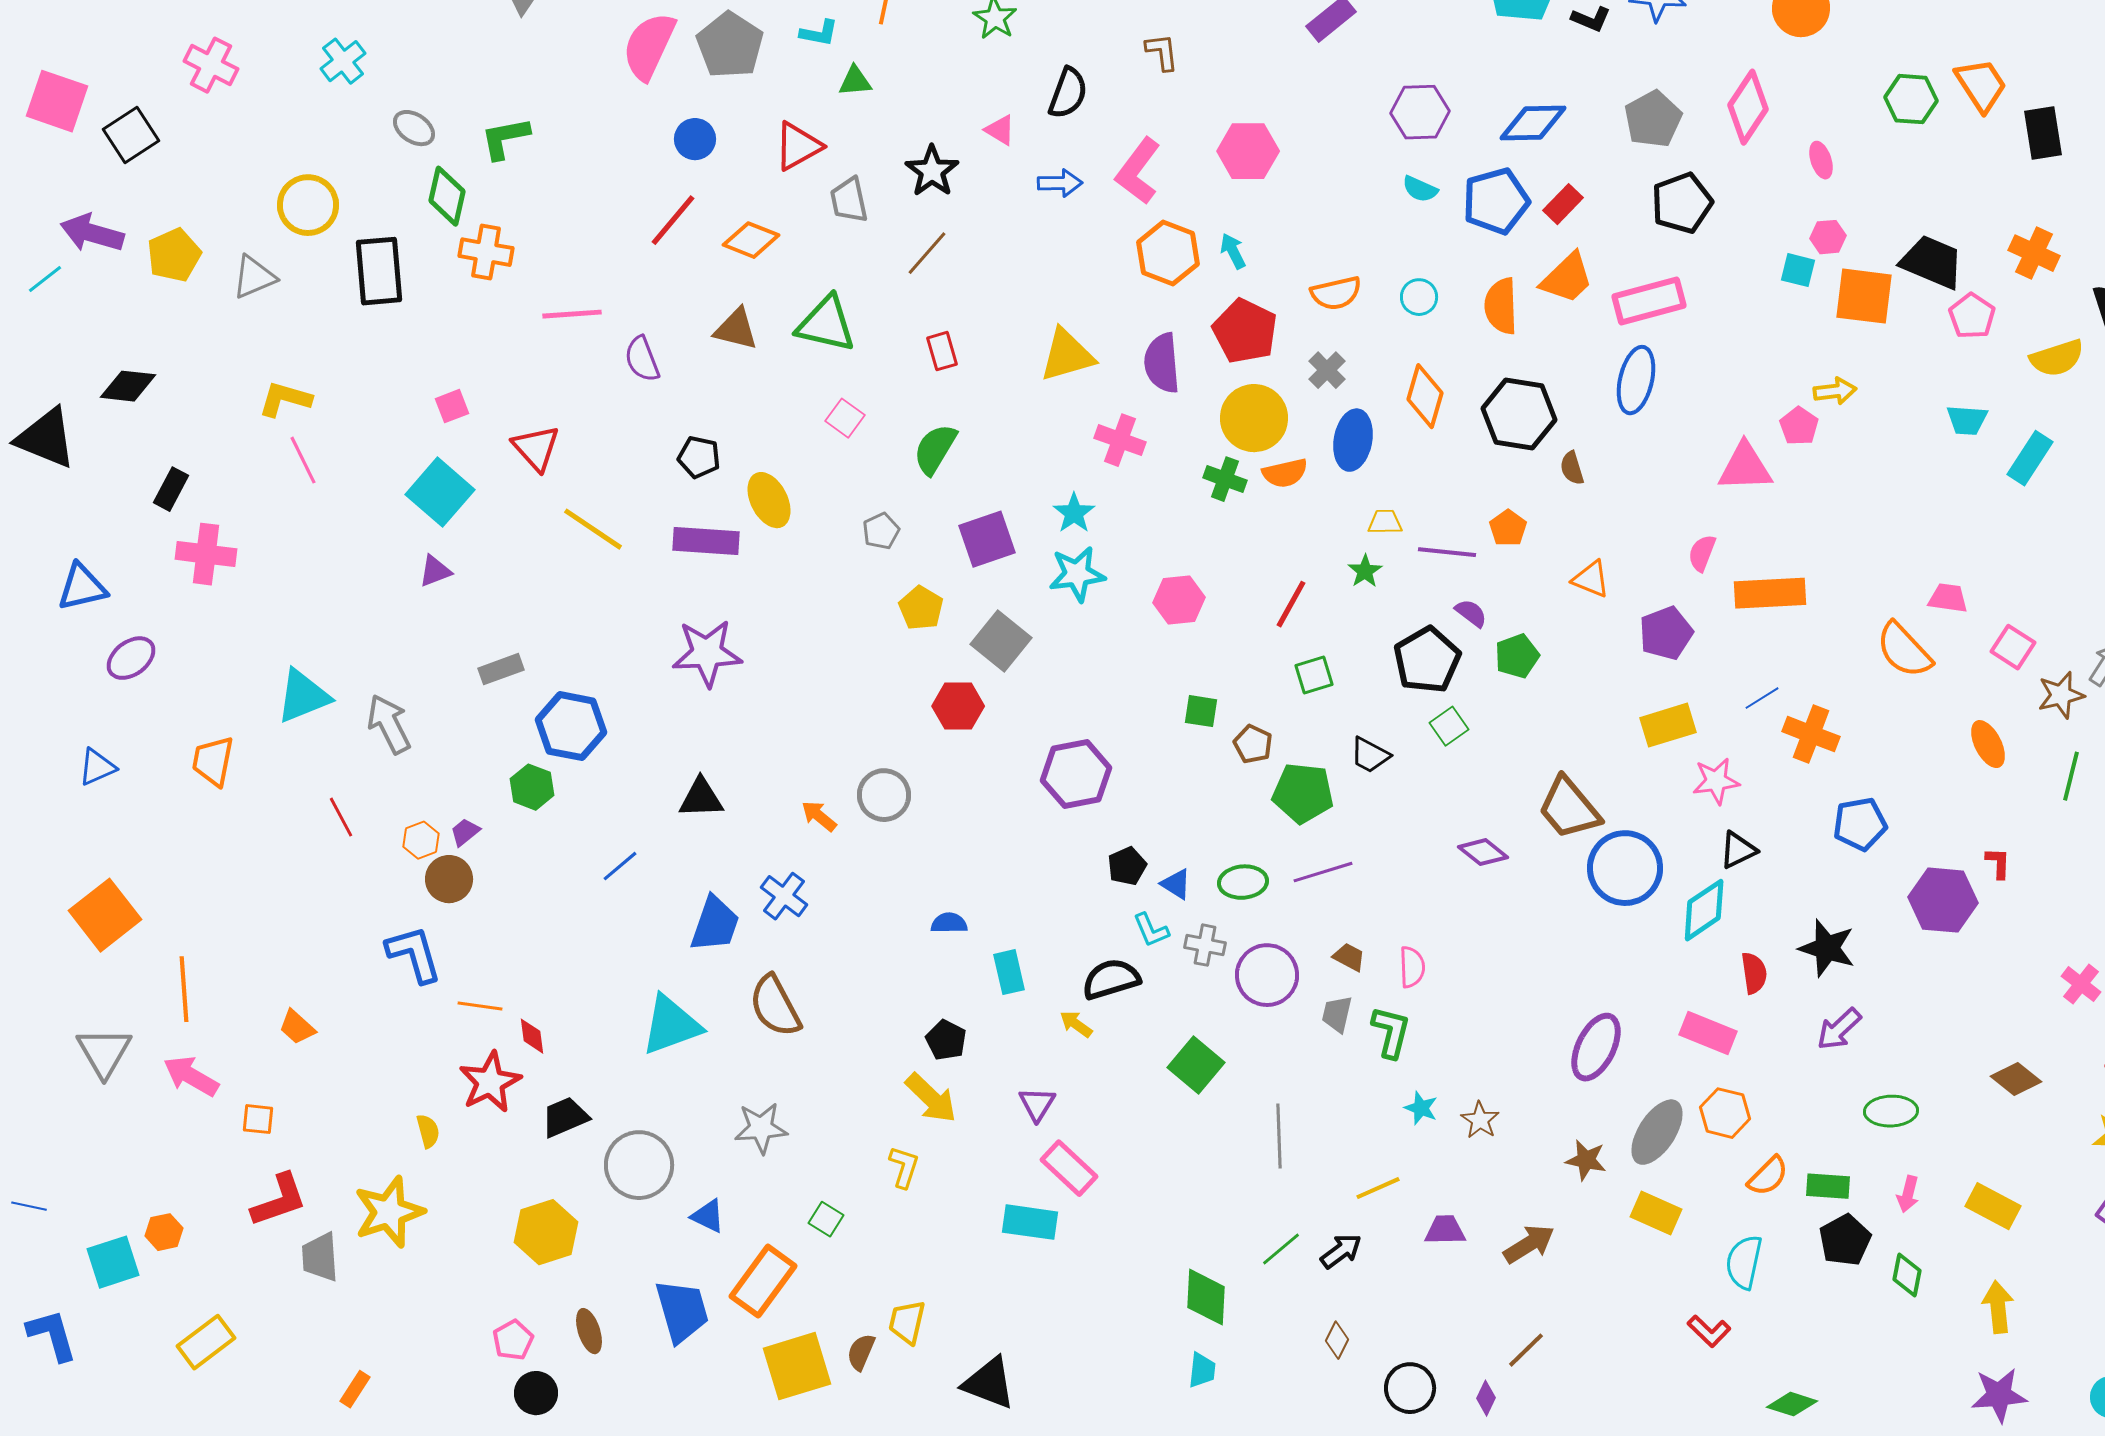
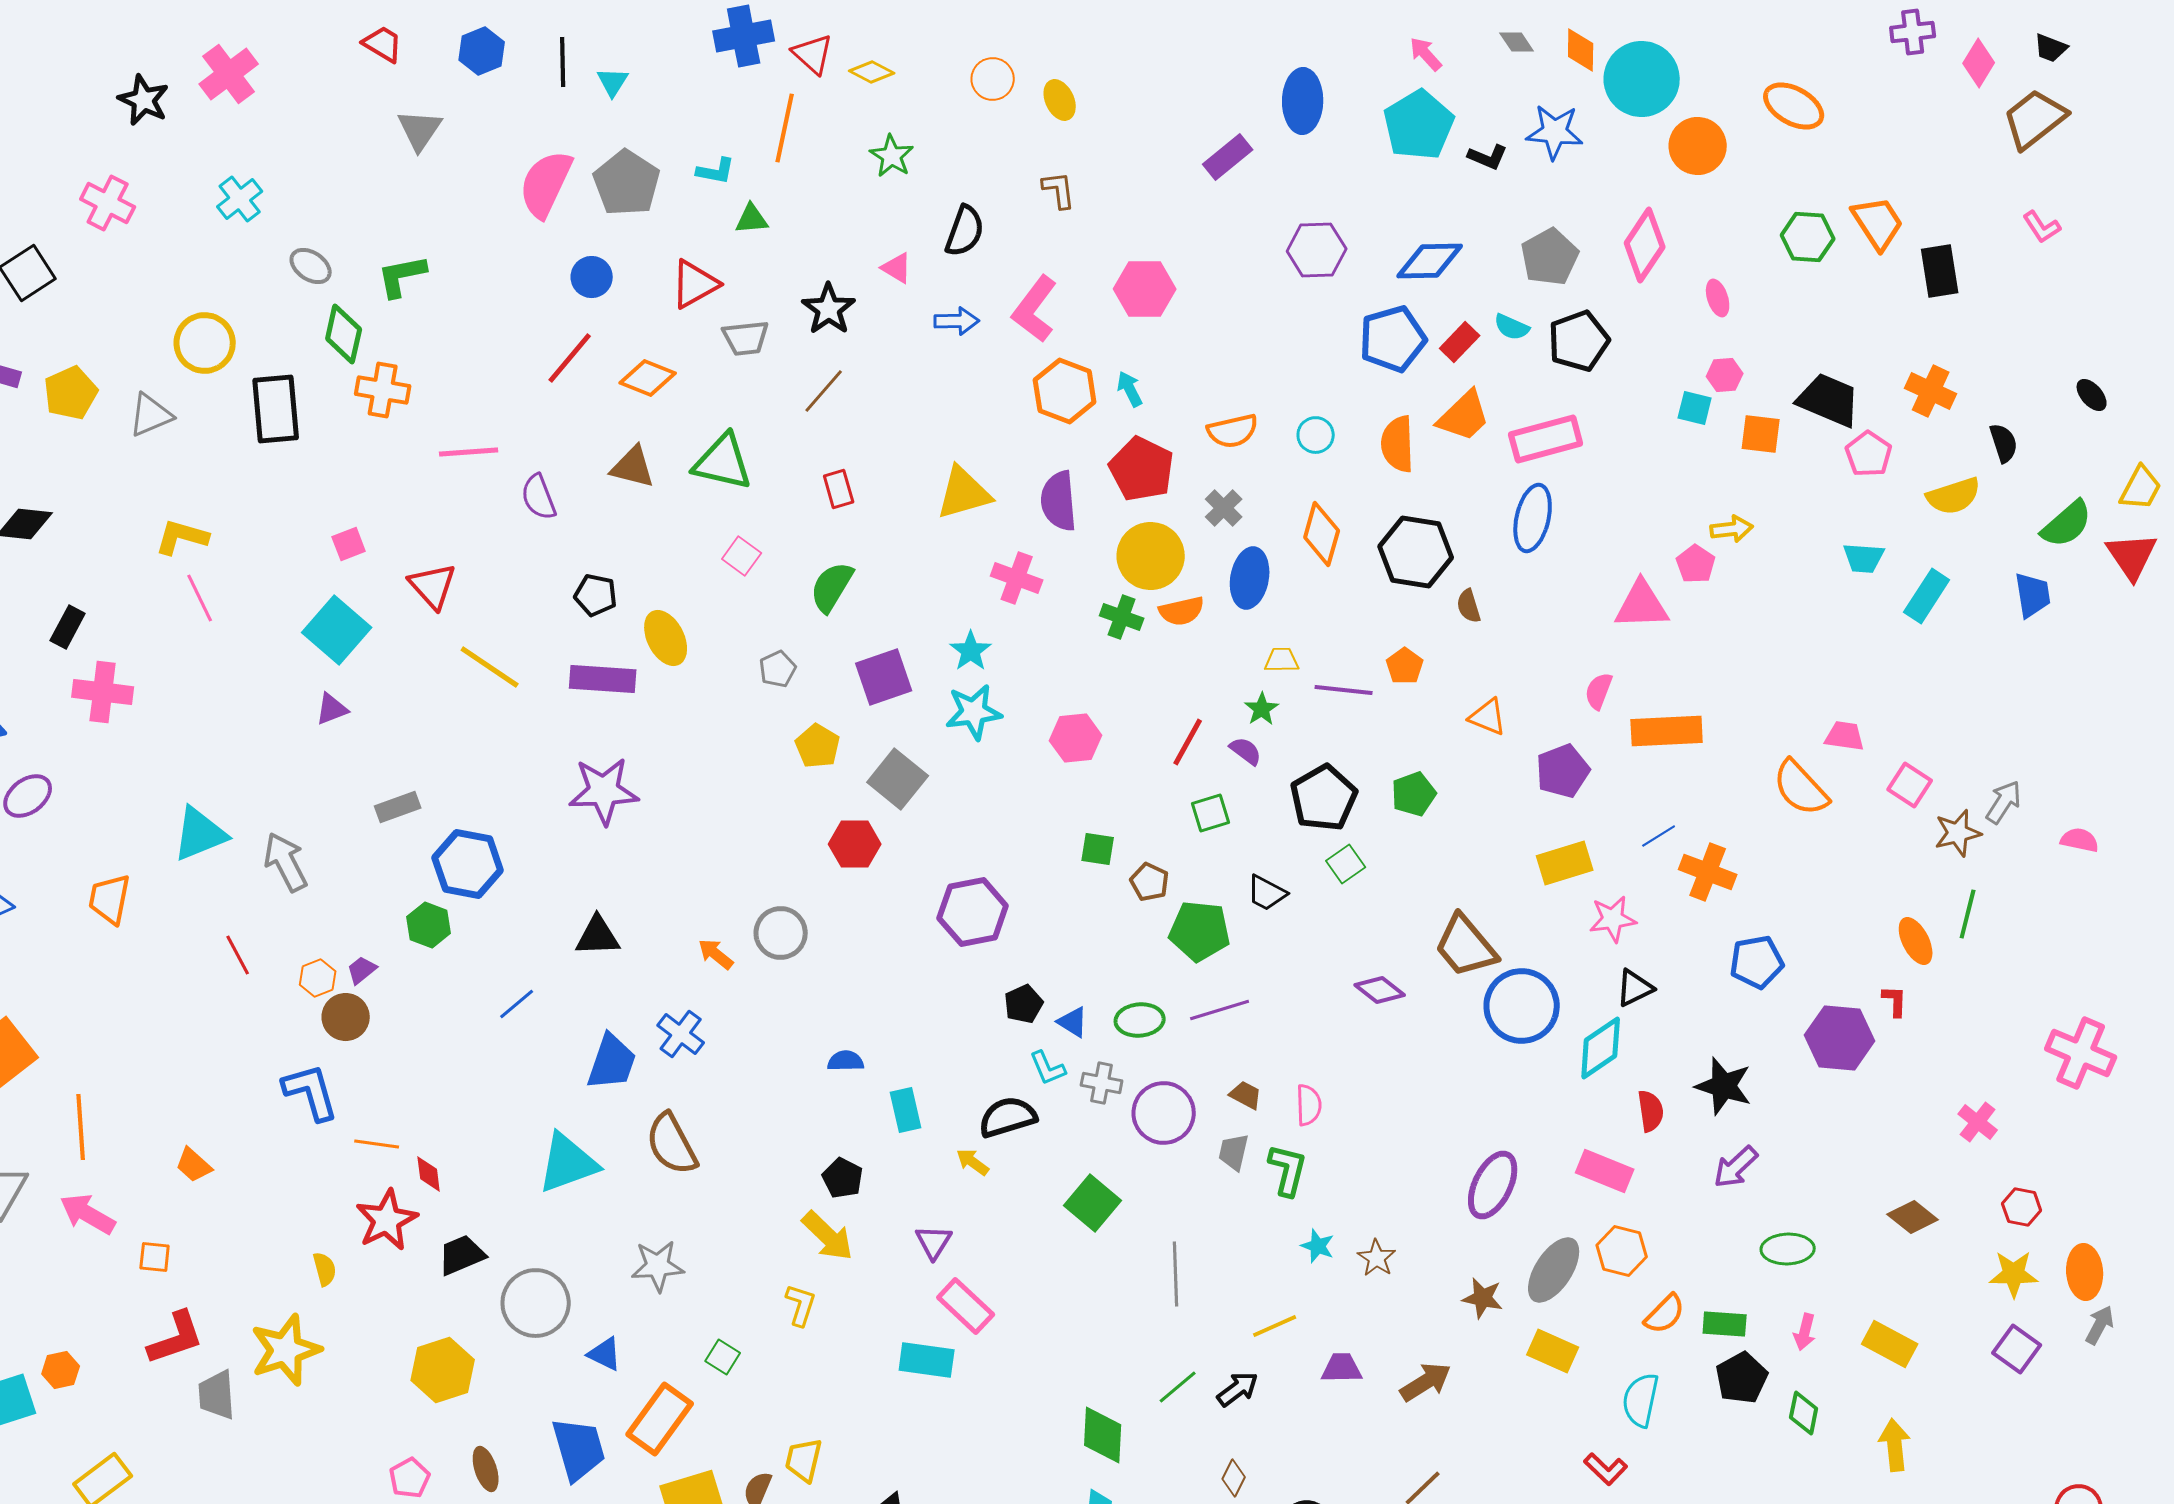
cyan semicircle: (1420, 189) -> (1512, 327), moved
gray trapezoid: (849, 200) -> (746, 338), turned -84
orange square: (1864, 296) -> (1761, 434), size x0.7
purple semicircle: (1471, 613) -> (1246, 751), moved
orange ellipse: (1988, 744) -> (1916, 941), moved

